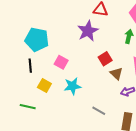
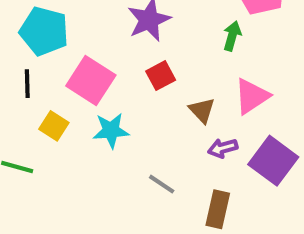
red square: (105, 59) -> (161, 76), moved
pink square: (61, 62) -> (91, 80), size x1.6

